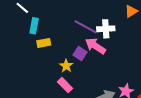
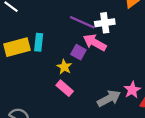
cyan rectangle: (34, 26) -> (39, 42), moved
yellow rectangle: (44, 43) -> (17, 47), moved, size x1.6

